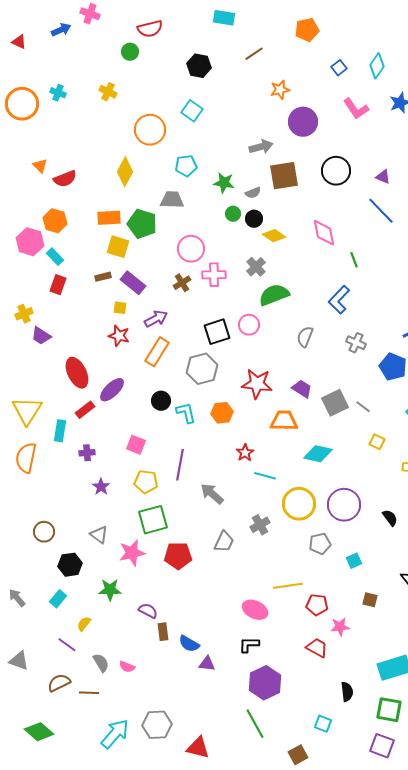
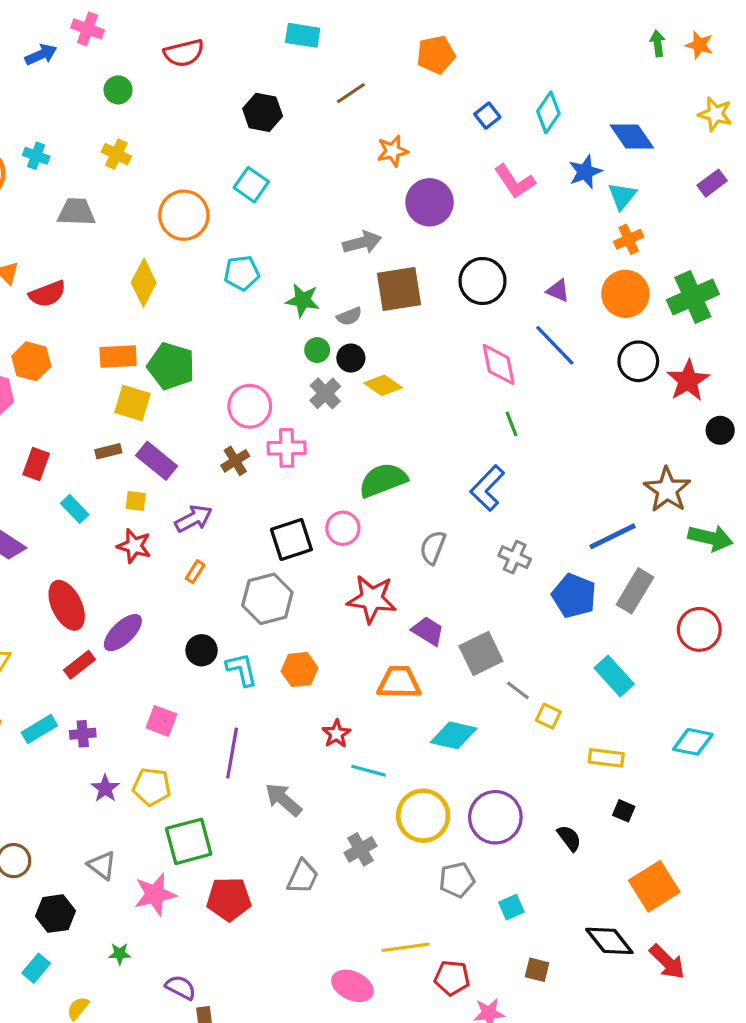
green circle: (130, 52) -> (118, 90), moved
gray trapezoid: (172, 200) -> (76, 212), moved
pink diamond: (324, 233) -> (499, 364), moved
cyan rectangle: (55, 257) -> (75, 509), moved
gray cross: (256, 267) -> (325, 393), moved
orange rectangle: (157, 352) -> (195, 572), size x0.5
red star: (257, 384) -> (372, 599), moved
gray line: (363, 407) -> (518, 690), moved
cyan rectangle: (60, 431) -> (39, 729), moved, turned 50
yellow pentagon: (146, 482) -> (152, 787), moved
green star: (110, 590) -> (120, 954), size x0.6

